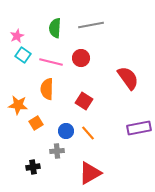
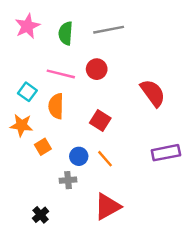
pink star: (17, 36) -> (27, 26), moved, size x1.5
cyan square: (23, 55) -> (27, 92), moved
black cross: (33, 167) -> (41, 215), moved, turned -32

